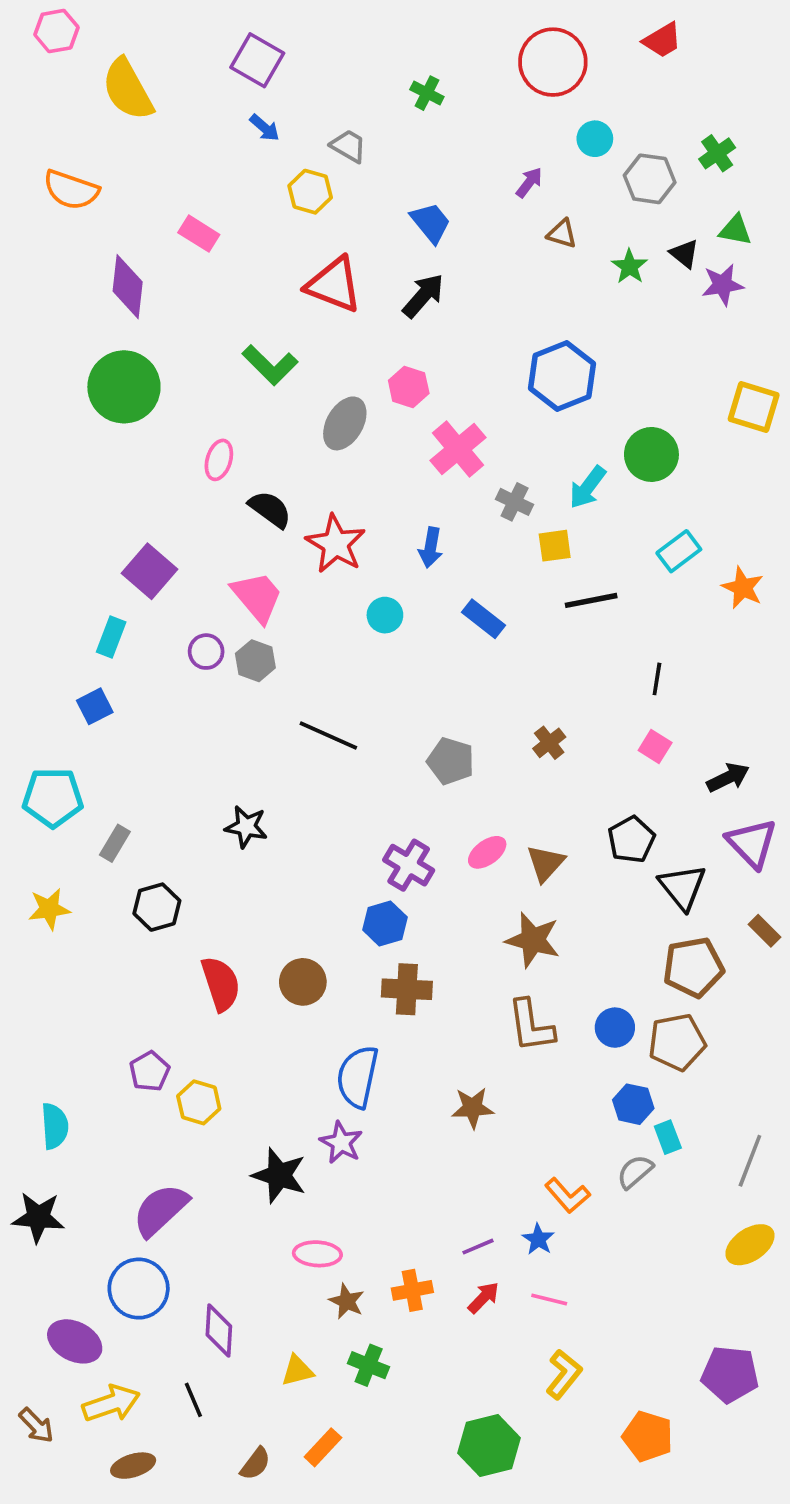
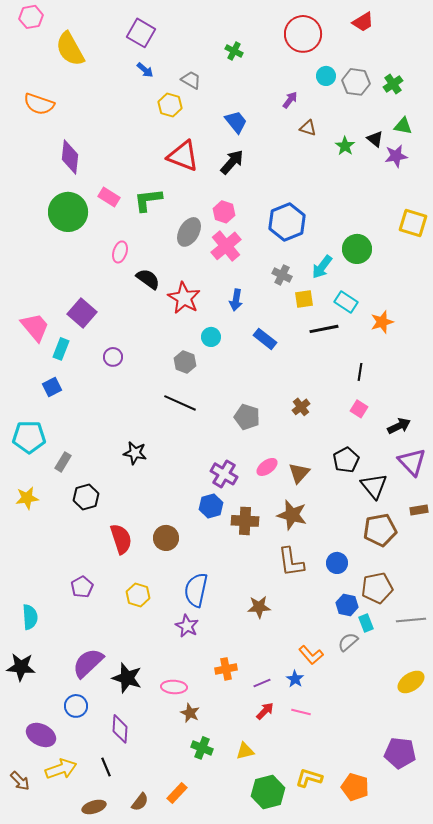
gray hexagon: (650, 179) -> (356, 82), moved
pink rectangle: (199, 234) -> (109, 197), moved
green L-shape: (270, 365) -> (148, 200), turned 128
blue hexagon: (562, 376) -> (287, 222), moved
pink cross: (458, 449) -> (226, 246), moved
cyan rectangle: (679, 551) -> (346, 302), moved, turned 70
orange star: (743, 588) -> (382, 322), moved, turned 30
pink trapezoid: (257, 597) -> (35, 327), moved
gray hexagon: (255, 661) -> (185, 362), moved
brown rectangle: (765, 931) -> (419, 510), turned -54
brown cross: (407, 989) -> (245, 521), moved
brown pentagon: (677, 1042) -> (377, 588), moved
yellow hexagon: (199, 1102) -> (138, 595), moved
gray line: (750, 1161) -> (411, 620), moved, turned 64
black star: (279, 1175) -> (127, 678), moved
blue circle: (139, 1289) -> (76, 706), size x0.7
orange cross: (412, 1290) -> (226, 669), moved
yellow triangle: (297, 1371) -> (245, 751), moved
yellow L-shape: (564, 1374) -> (309, 778), moved, turned -112
brown ellipse: (133, 1466) -> (94, 807), moved

